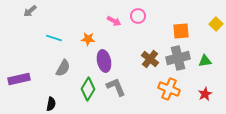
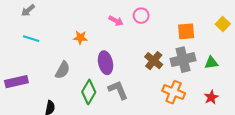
cyan line: (54, 38) -> (31, 39), moved
orange star: (88, 39) -> (80, 38), moved

